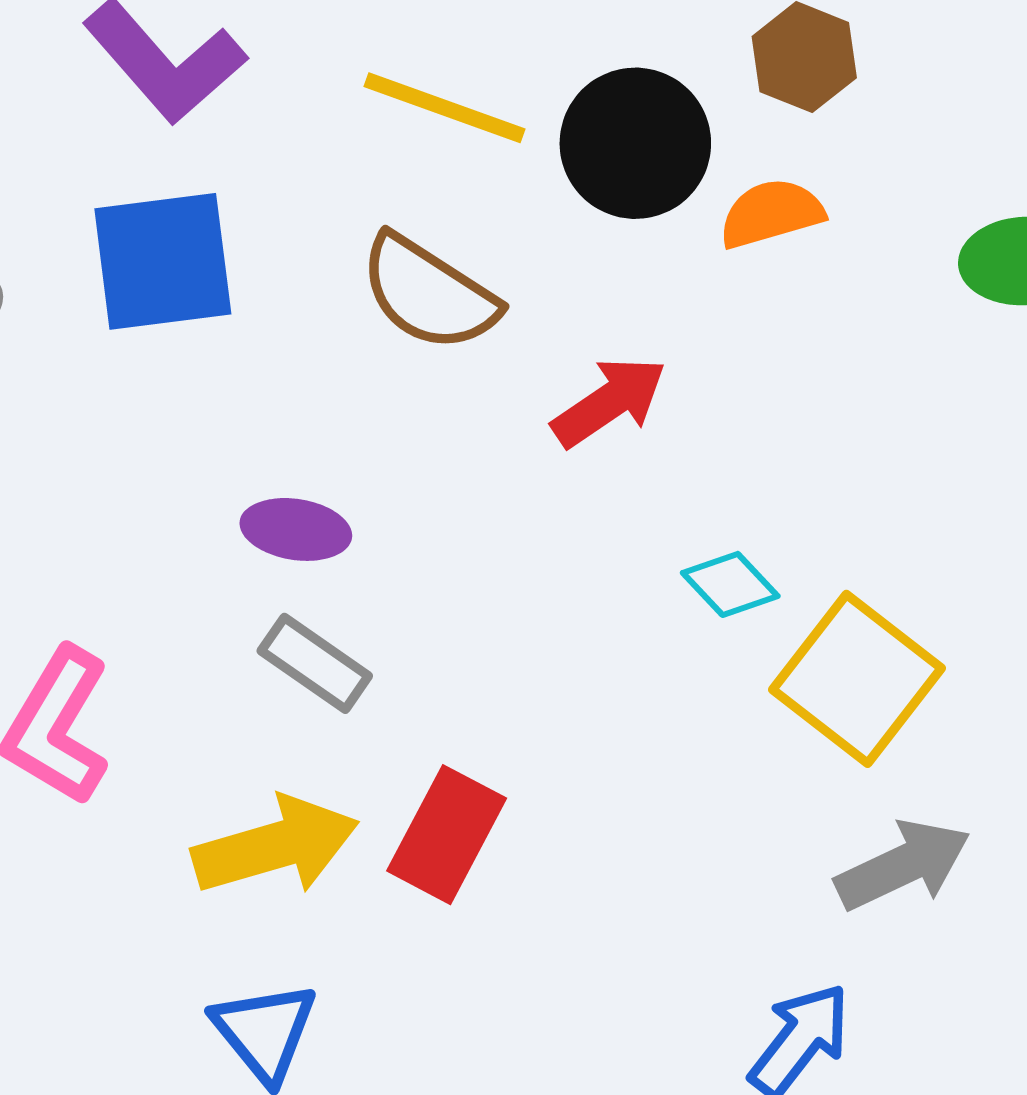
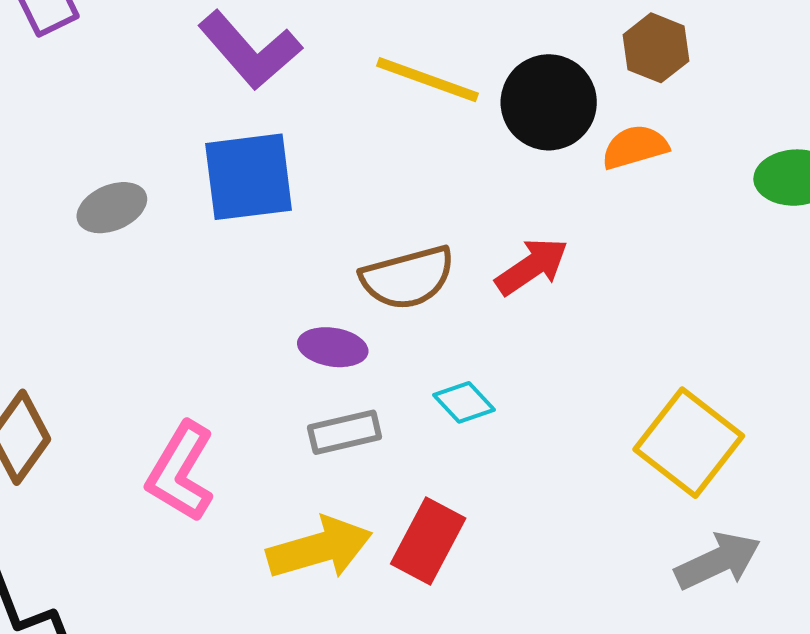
brown semicircle: (429, 293) -> (408, 278), moved, turned -48
cyan diamond: (730, 584) -> (464, 402), moved
gray rectangle: (315, 663) -> (345, 432), turned -48

